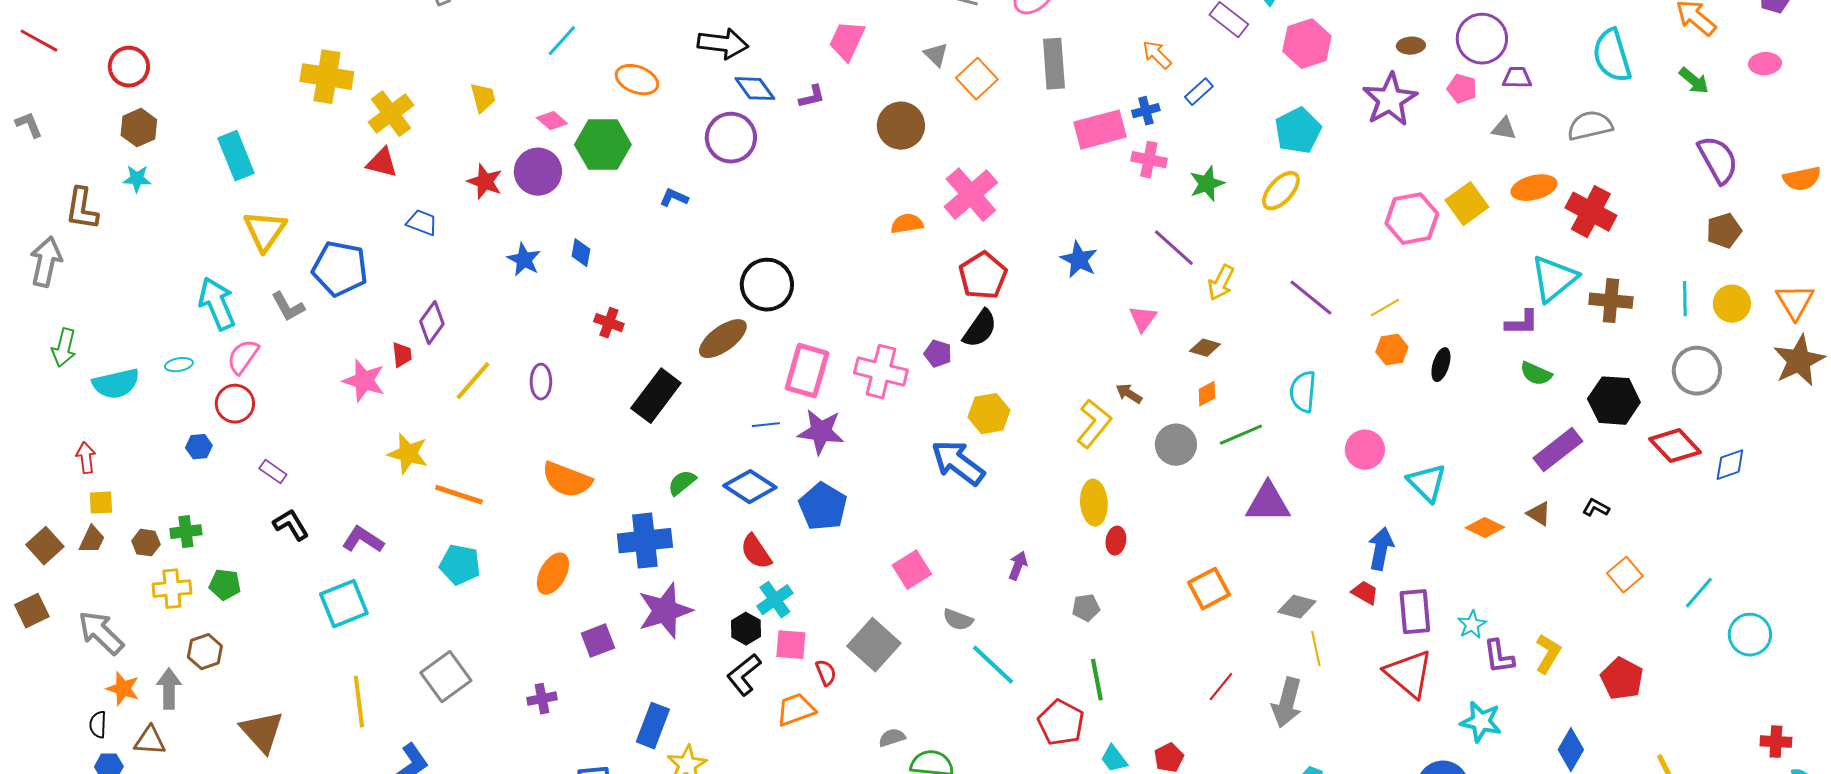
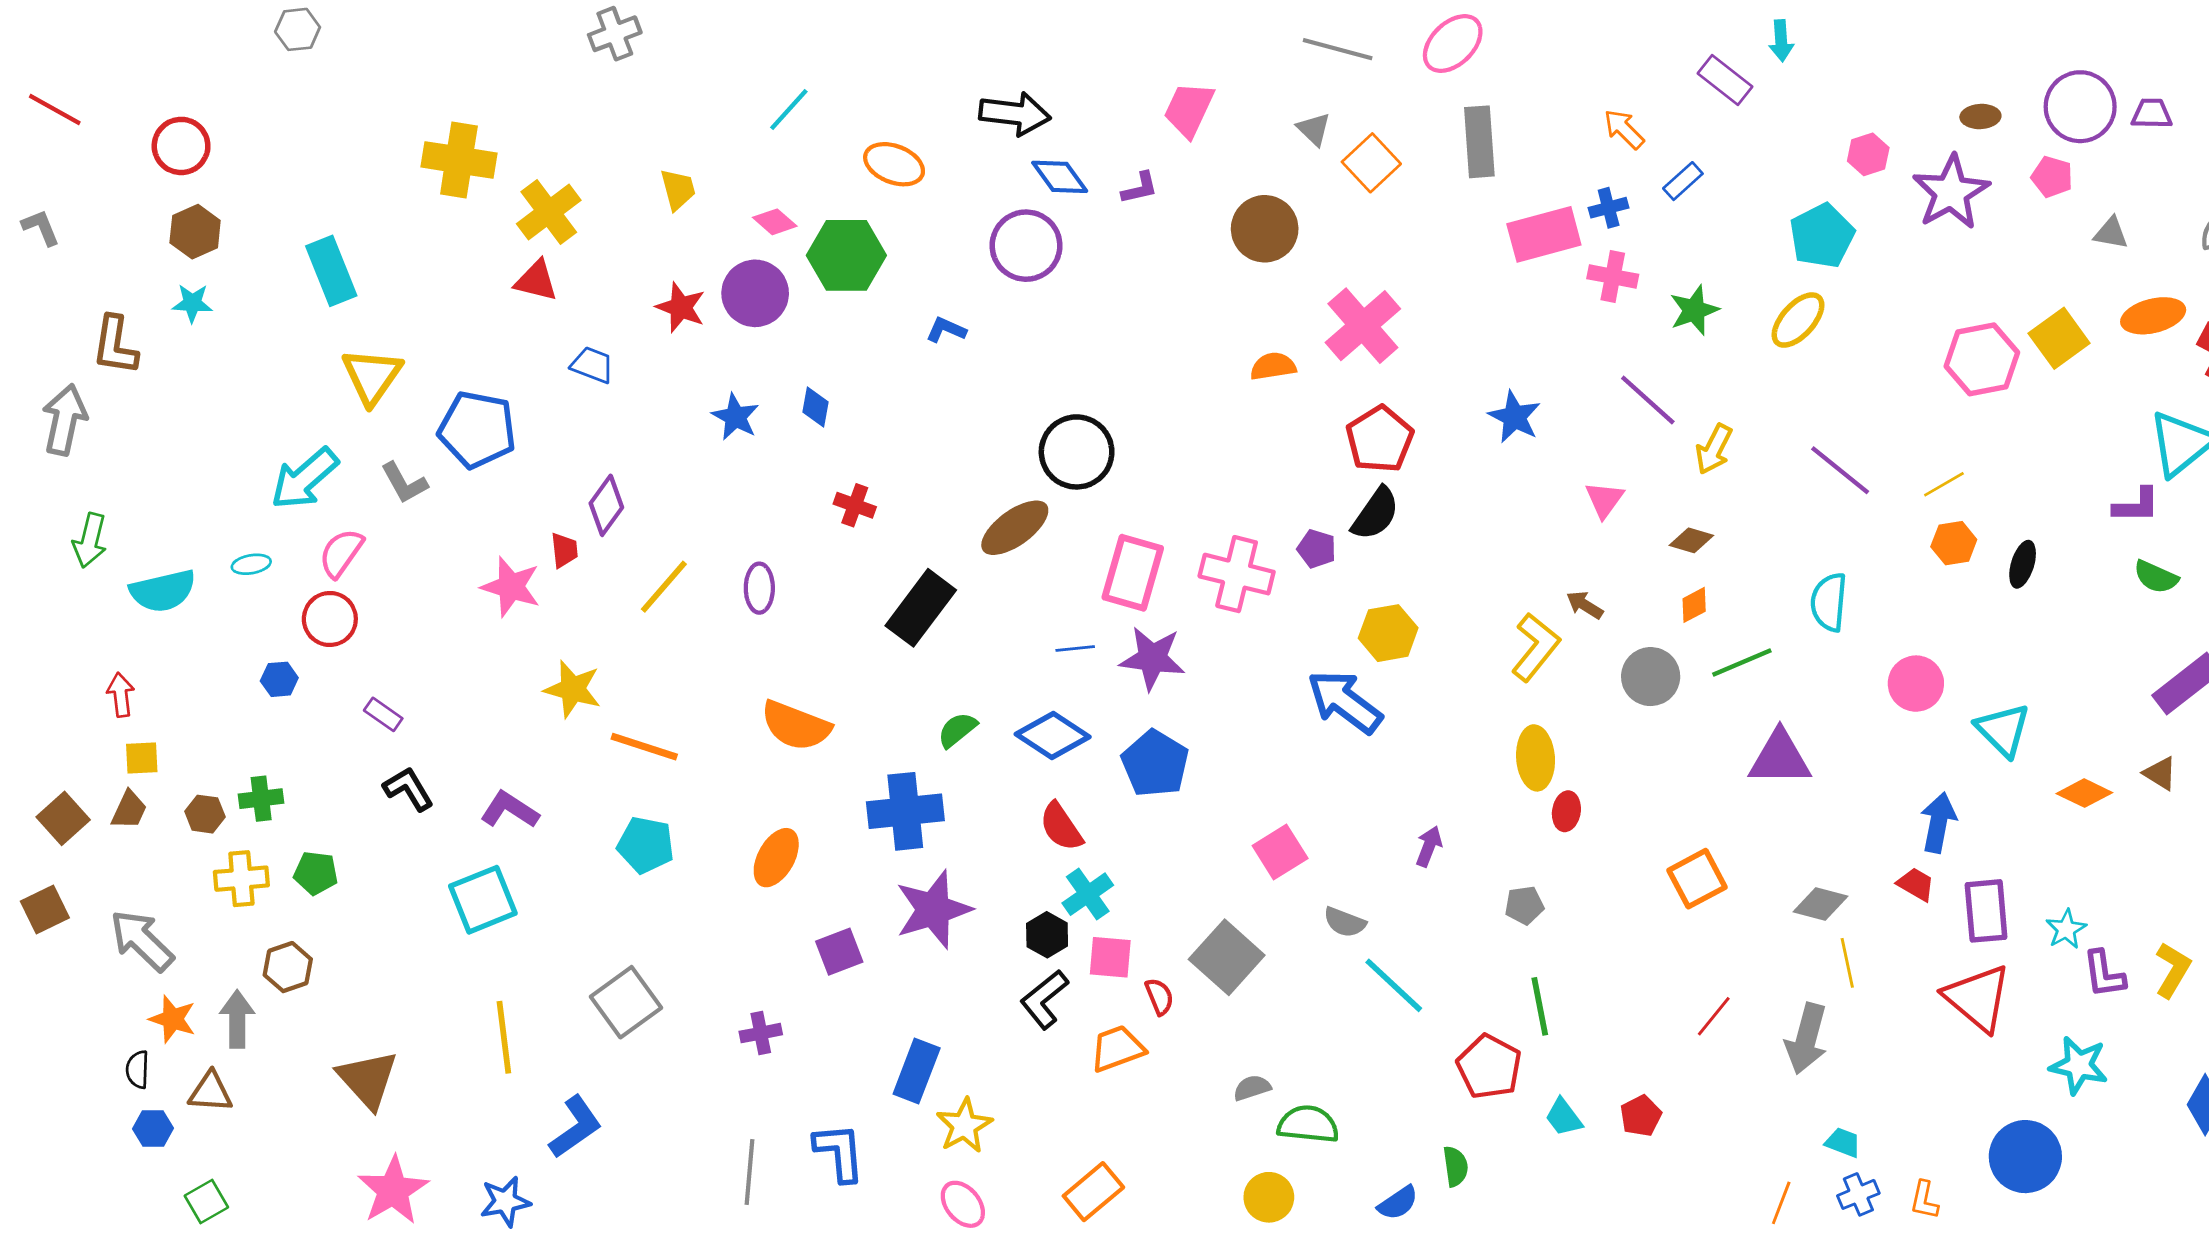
pink hexagon: (1307, 44) -> (1868, 154), moved, size x0.6
purple trapezoid: (1517, 78) -> (2152, 114), moved
cyan arrow: (217, 304) -> (305, 479), turned -108

